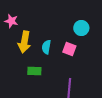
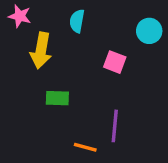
cyan circle: (81, 28) -> (149, 31), moved
cyan semicircle: (46, 47) -> (77, 21), moved

